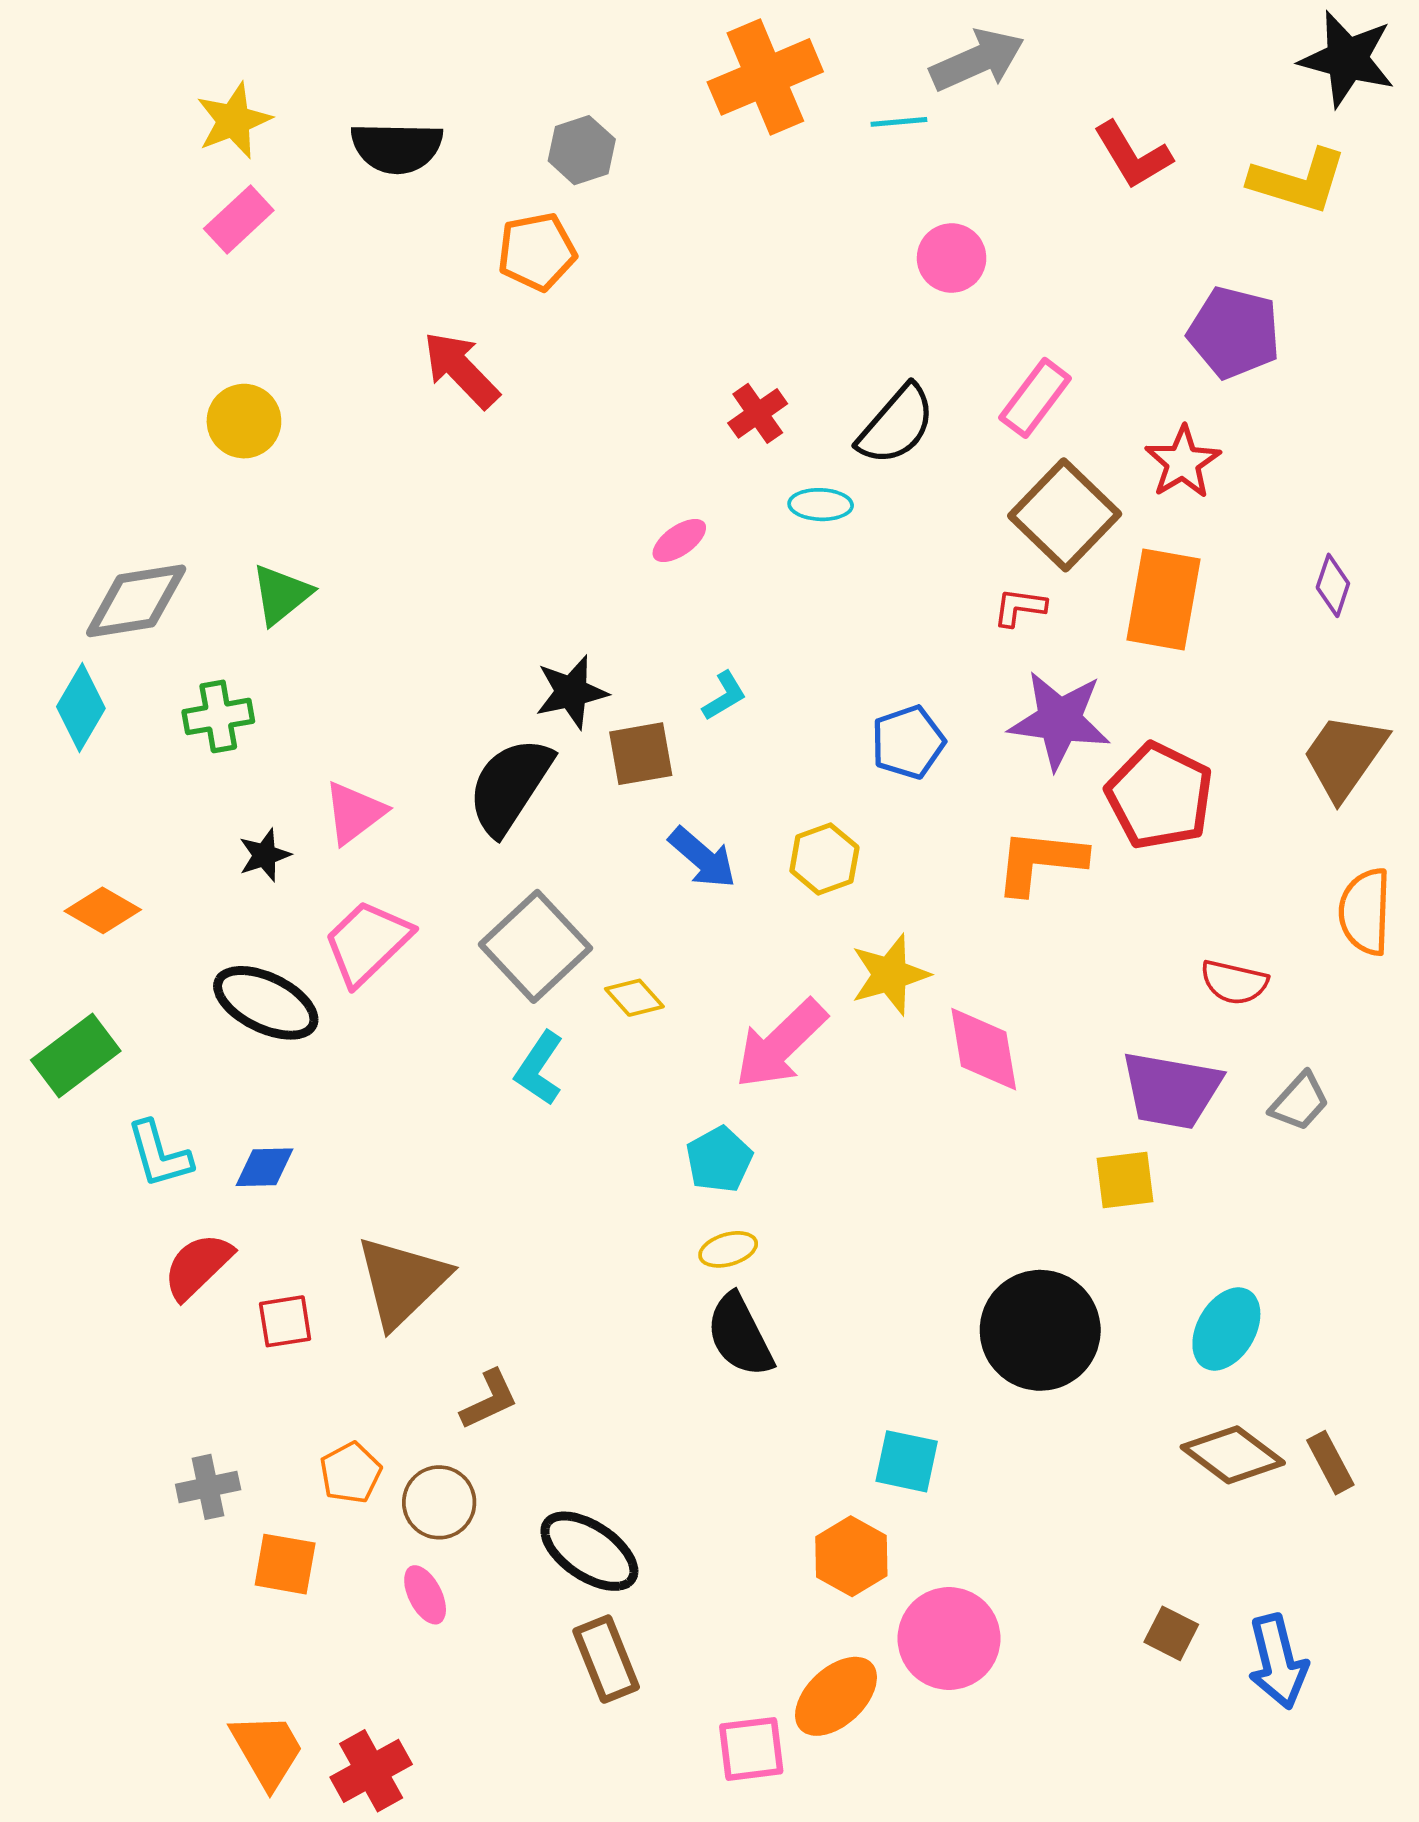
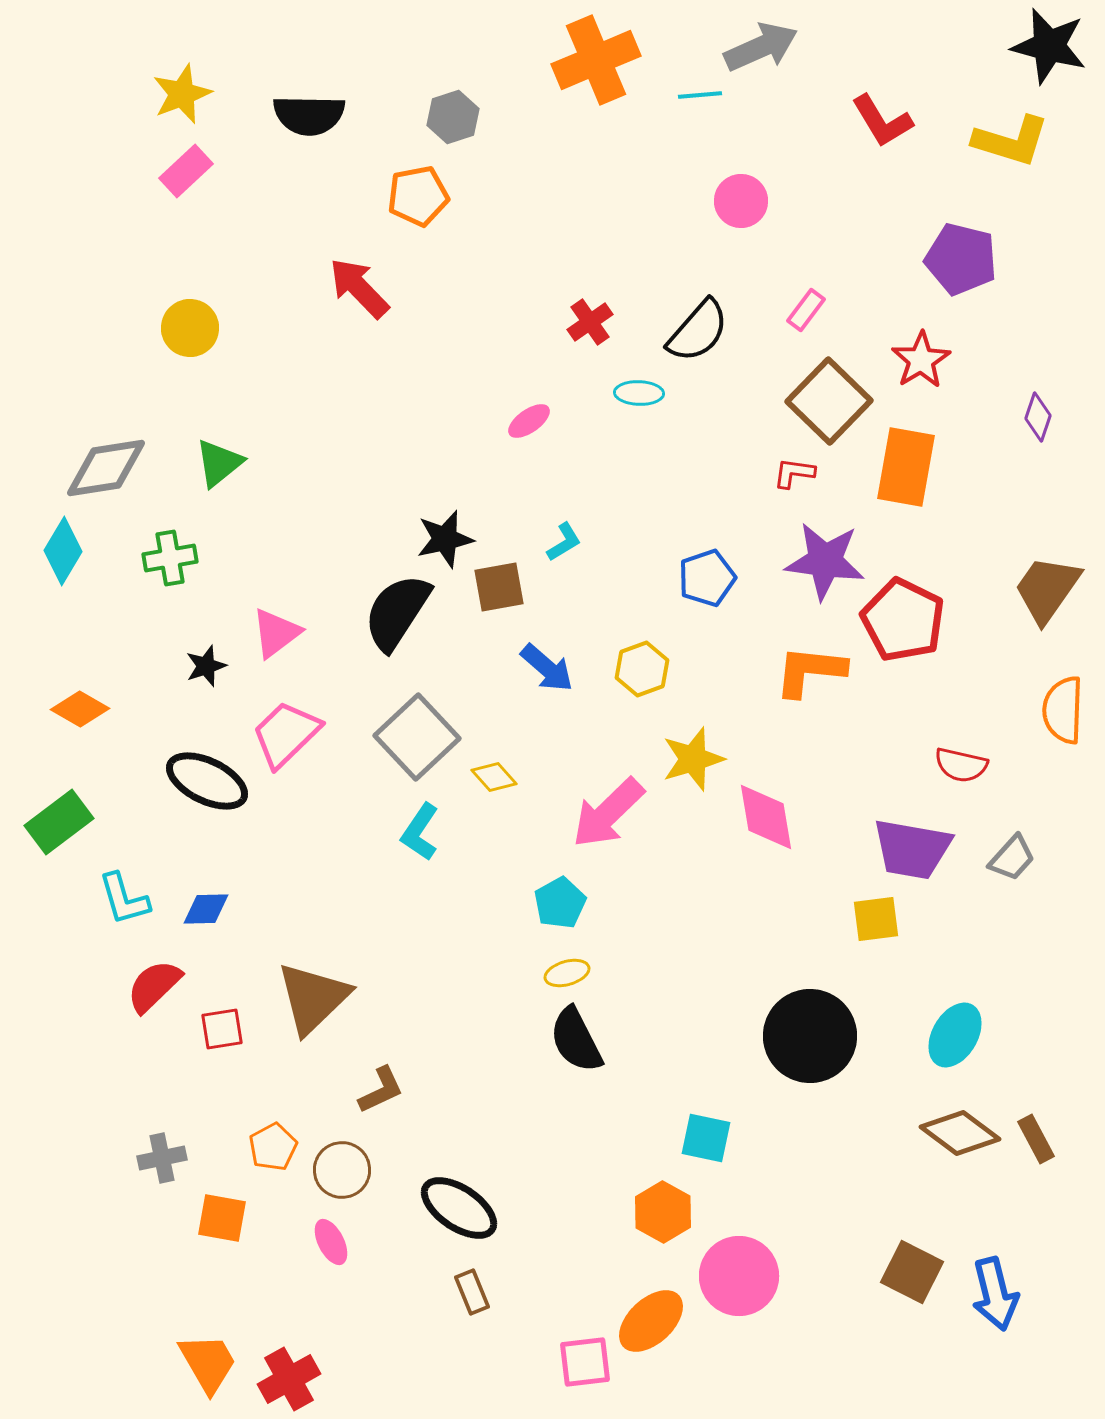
pink rectangle: (1035, 398) -> (806, 310), size x0.7
purple diamond: (1333, 585) -> (1038, 417), moved
brown square: (1171, 1633) -> (912, 1272), size x1.5
brown rectangle: (606, 1659) -> (472, 1292), size x0.7

